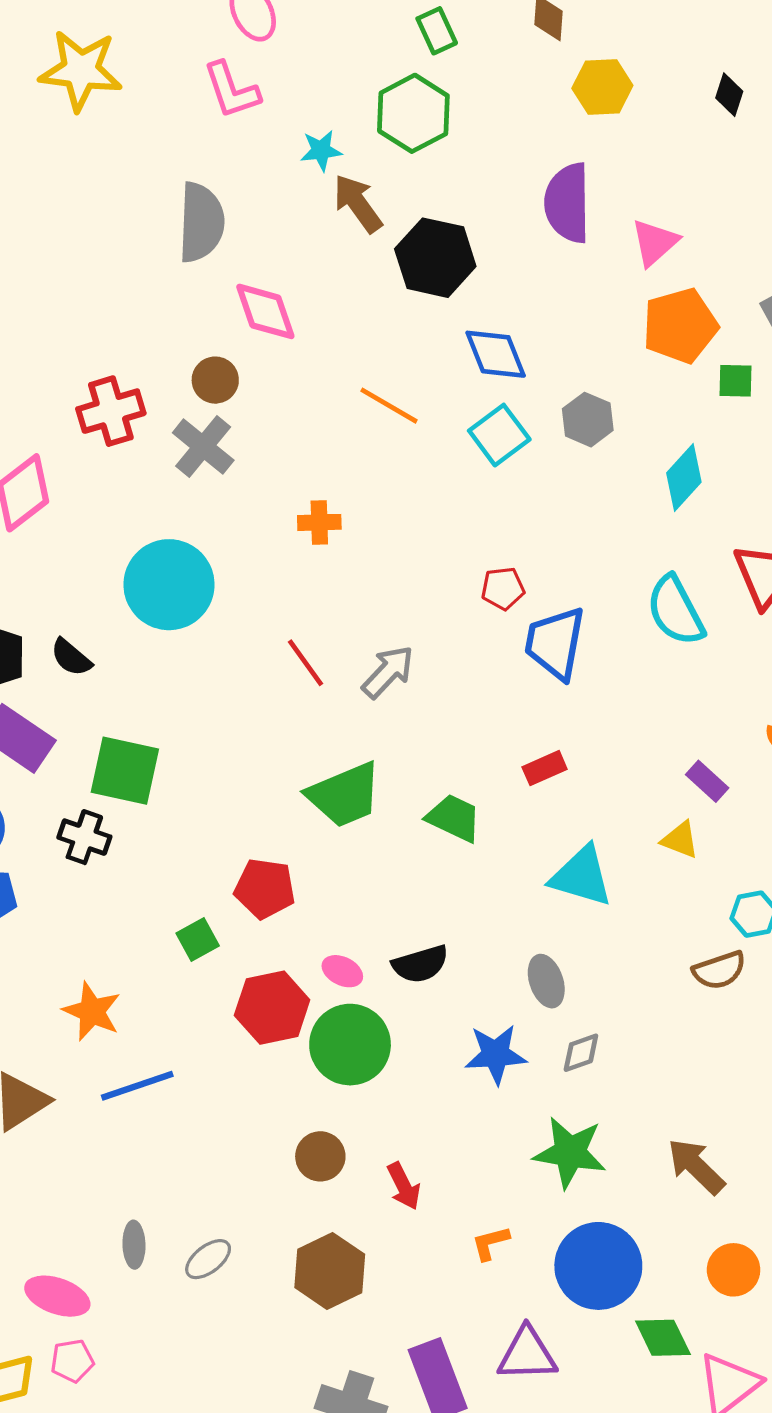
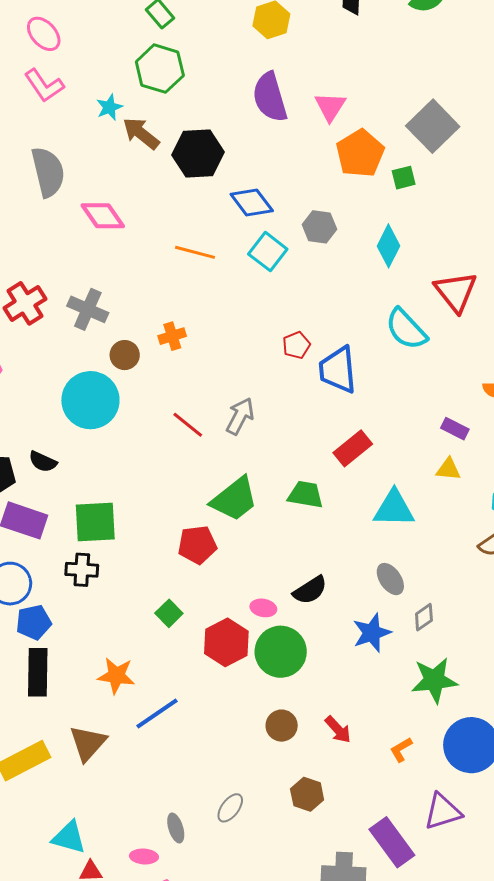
brown circle: (215, 380) -> (125, 355), moved
red rectangle: (545, 768) -> (353, 448), size x1.4
red pentagon: (265, 889) -> (197, 545), moved
gray ellipse: (134, 1245) -> (176, 828), moved
brown hexagon: (330, 1271) -> (307, 794), size x0.7
pink ellipse: (57, 1296) -> (144, 856), size x0.7

